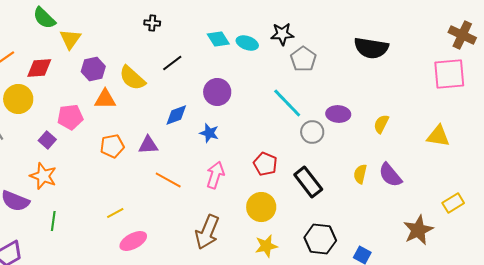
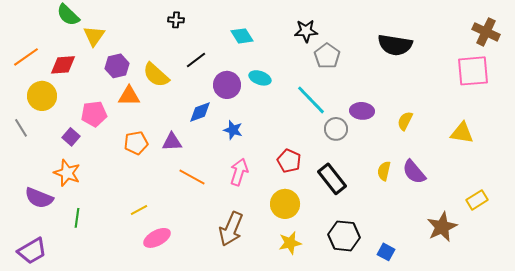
cyan ellipse: (247, 43) -> (260, 78), moved
purple circle: (217, 92) -> (227, 85), moved

